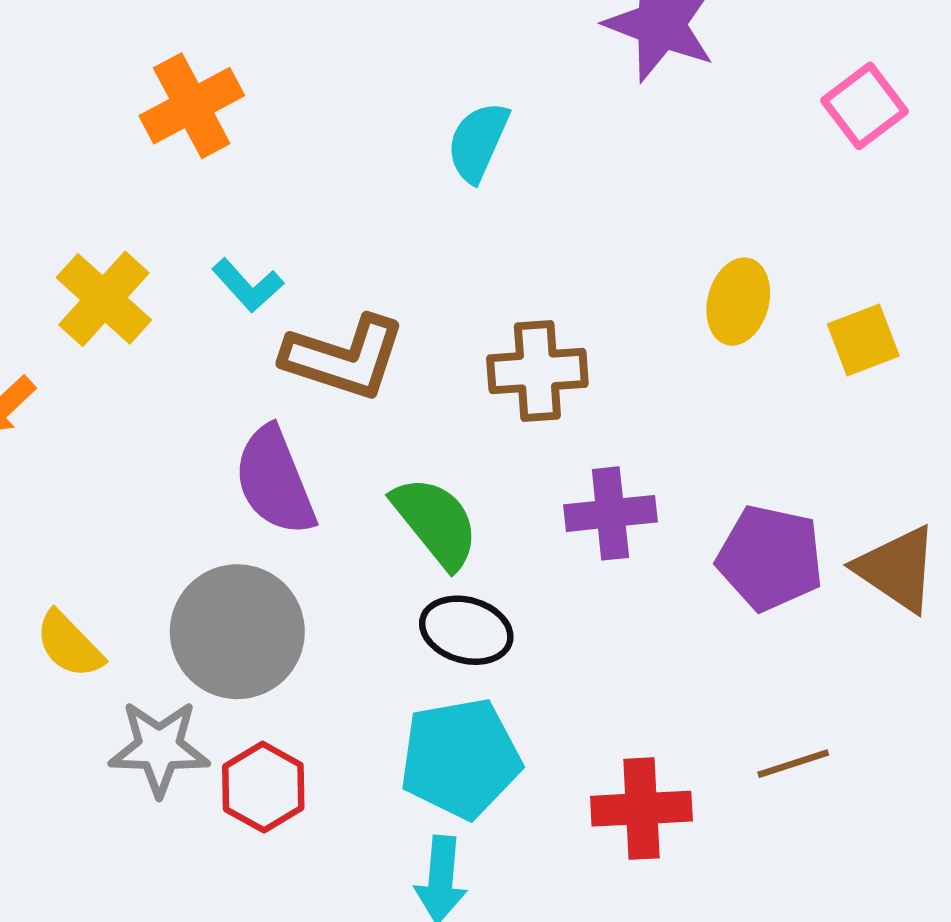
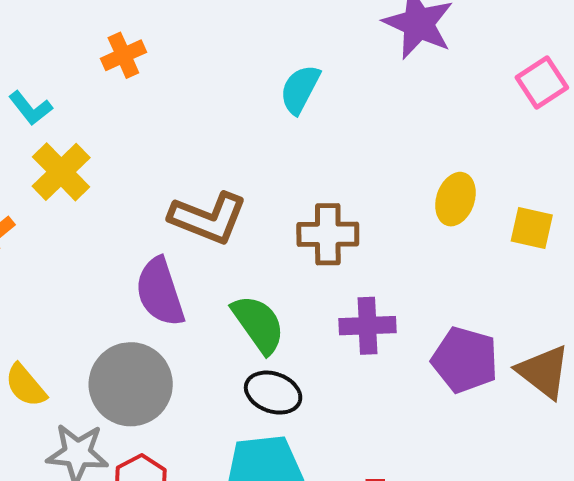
orange cross: (192, 106) -> (123, 55), size x0.7
cyan L-shape: (248, 285) -> (30, 108), moved
yellow square: (863, 340) -> (532, 228), turned 30

